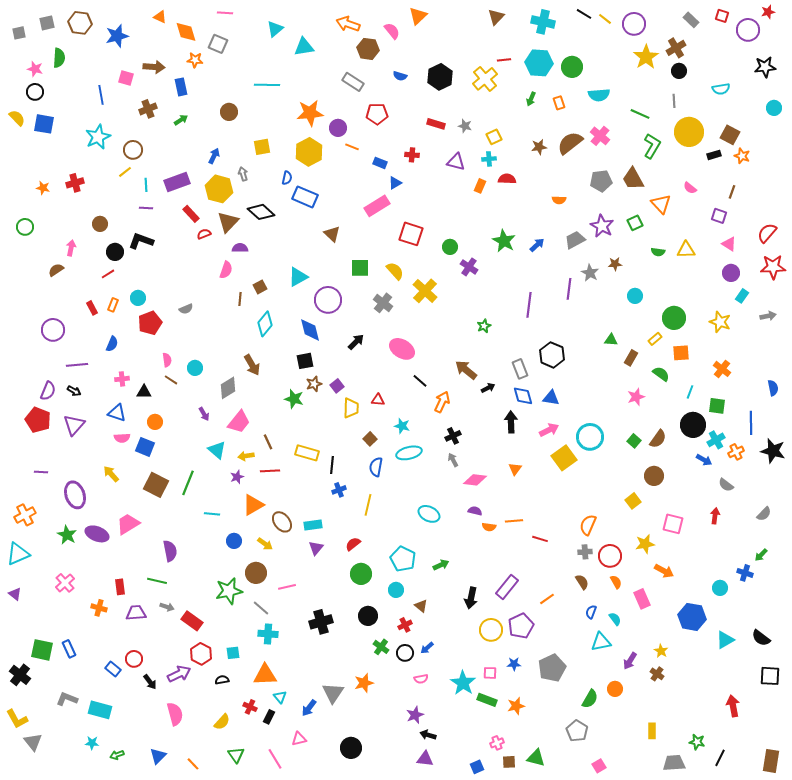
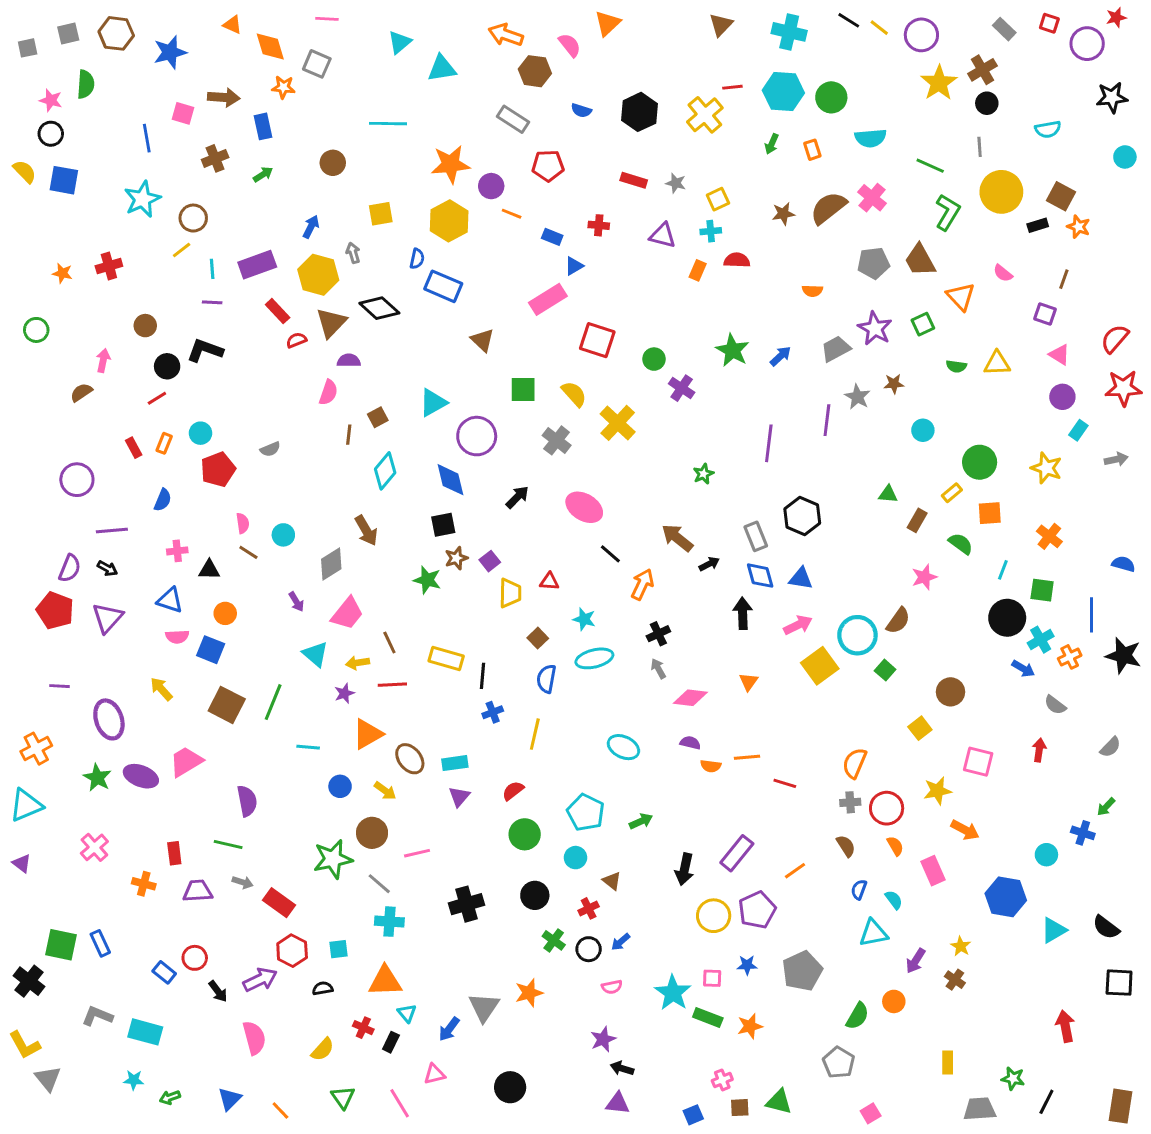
blue semicircle: (773, 388) -> (1123, 564), turned -63
brown semicircle: (658, 439) -> (898, 621), moved
green square: (634, 441) -> (885, 670), moved

